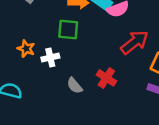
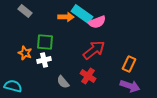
green square: (68, 30) -> (45, 42), moved
red arrow: (134, 42) -> (94, 50), moved

